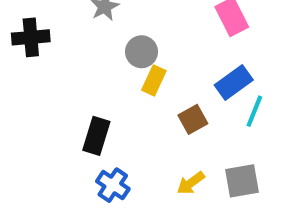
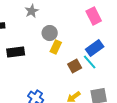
cyan line: (254, 111) -> (90, 62), moved, turned -63
black rectangle: (96, 136) -> (16, 52), moved, turned 66

